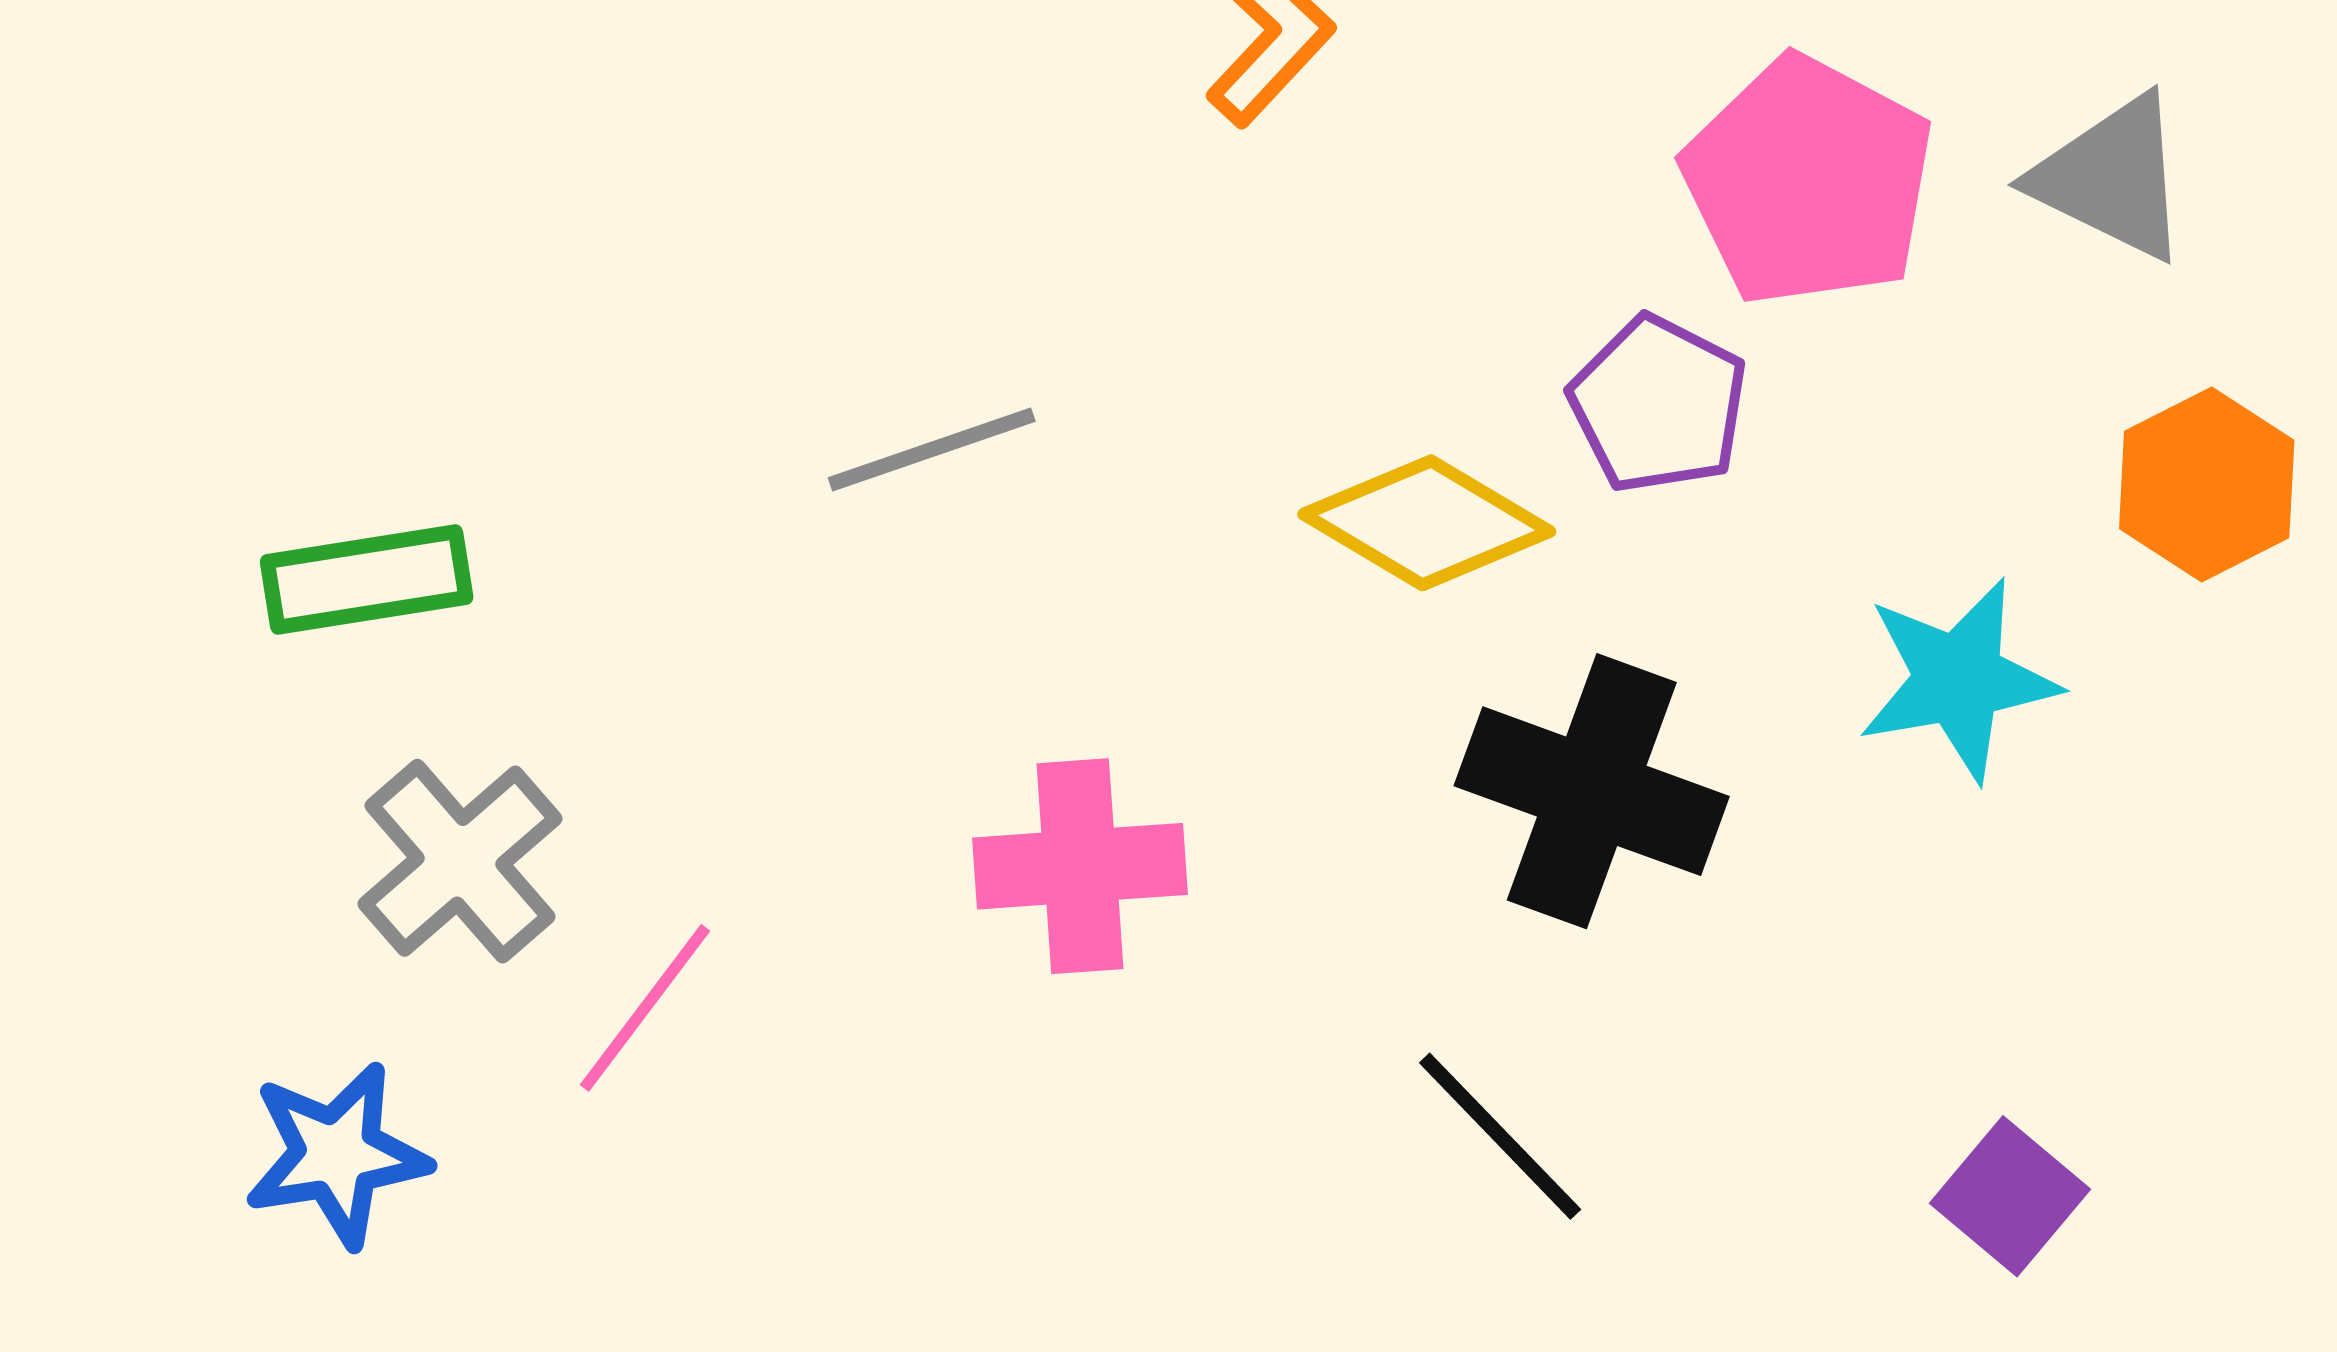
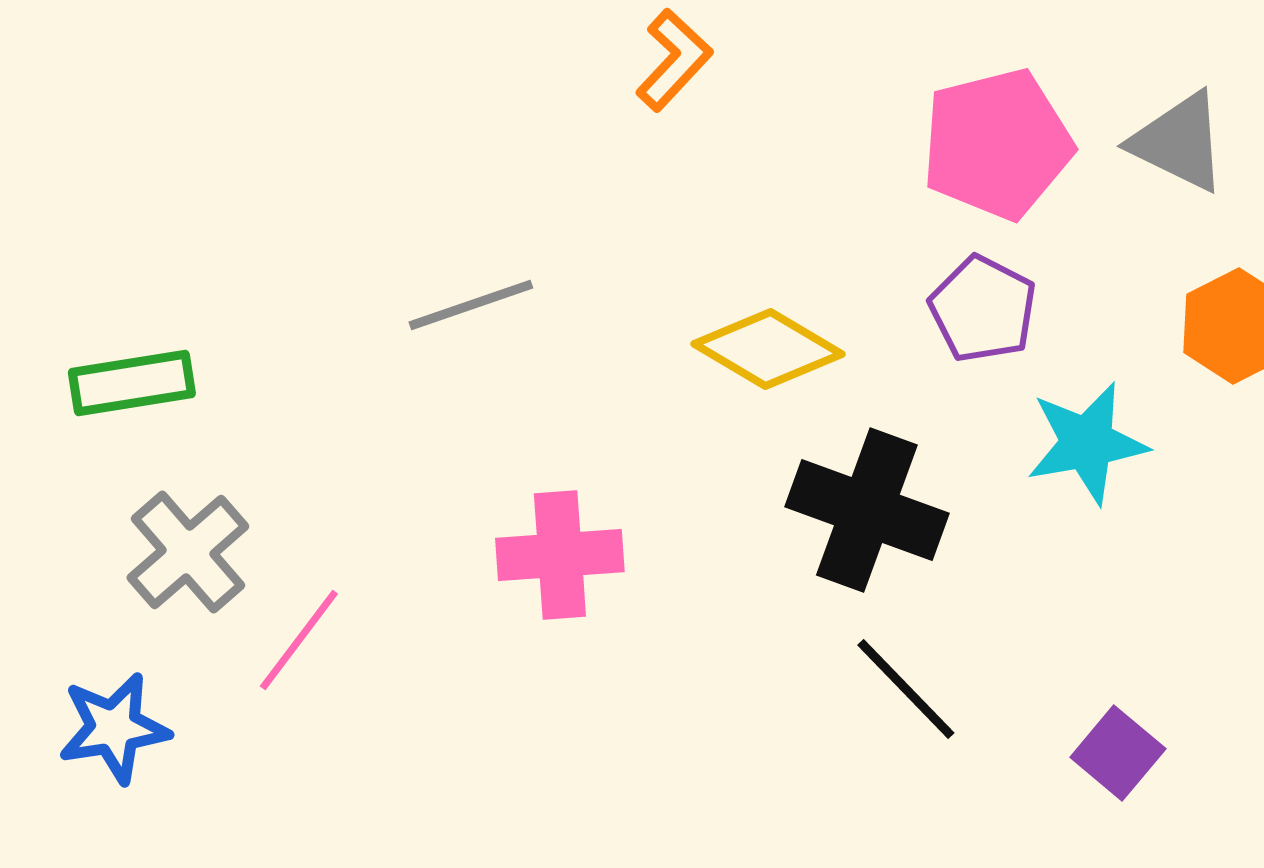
pink pentagon: (1808, 181) -> (997, 144), turned 30
purple pentagon: (1658, 404) -> (983, 309), moved
black line: (1500, 1136) -> (906, 689), moved

